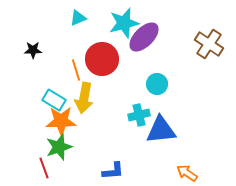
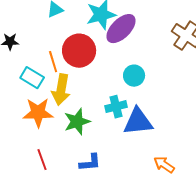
cyan rectangle: (54, 100) -> (32, 78), moved
green star: (59, 147) -> (77, 122), moved
red line: (44, 168) -> (42, 160), moved

